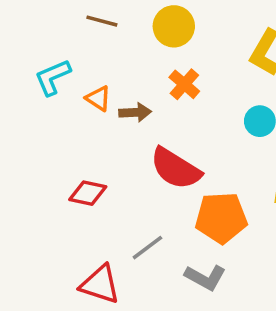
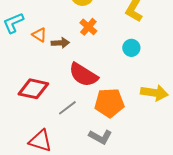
red diamond: (88, 193) -> (33, 89), size x1.4
gray line: (147, 248) -> (67, 108), moved

